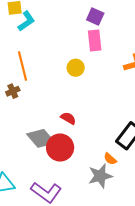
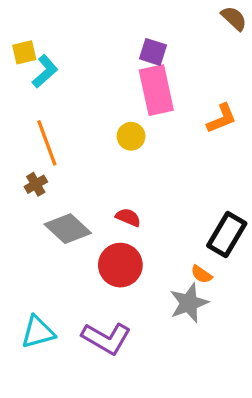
pink rectangle: (95, 41) -> (156, 90), size x1.4
gray diamond: (41, 138) -> (68, 229), moved

